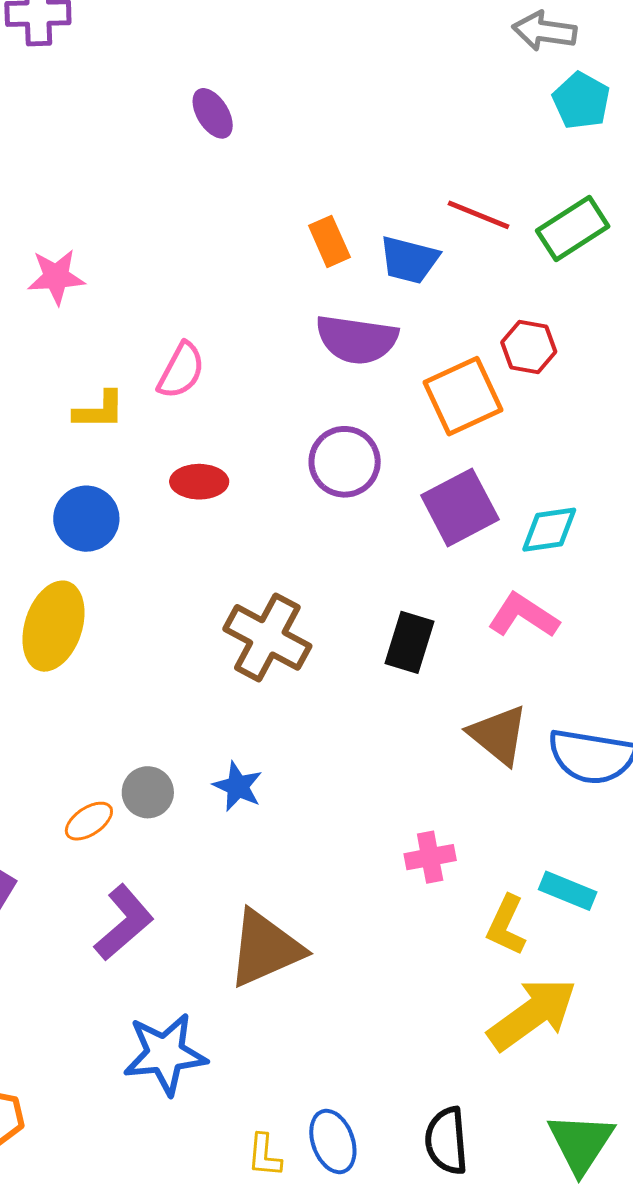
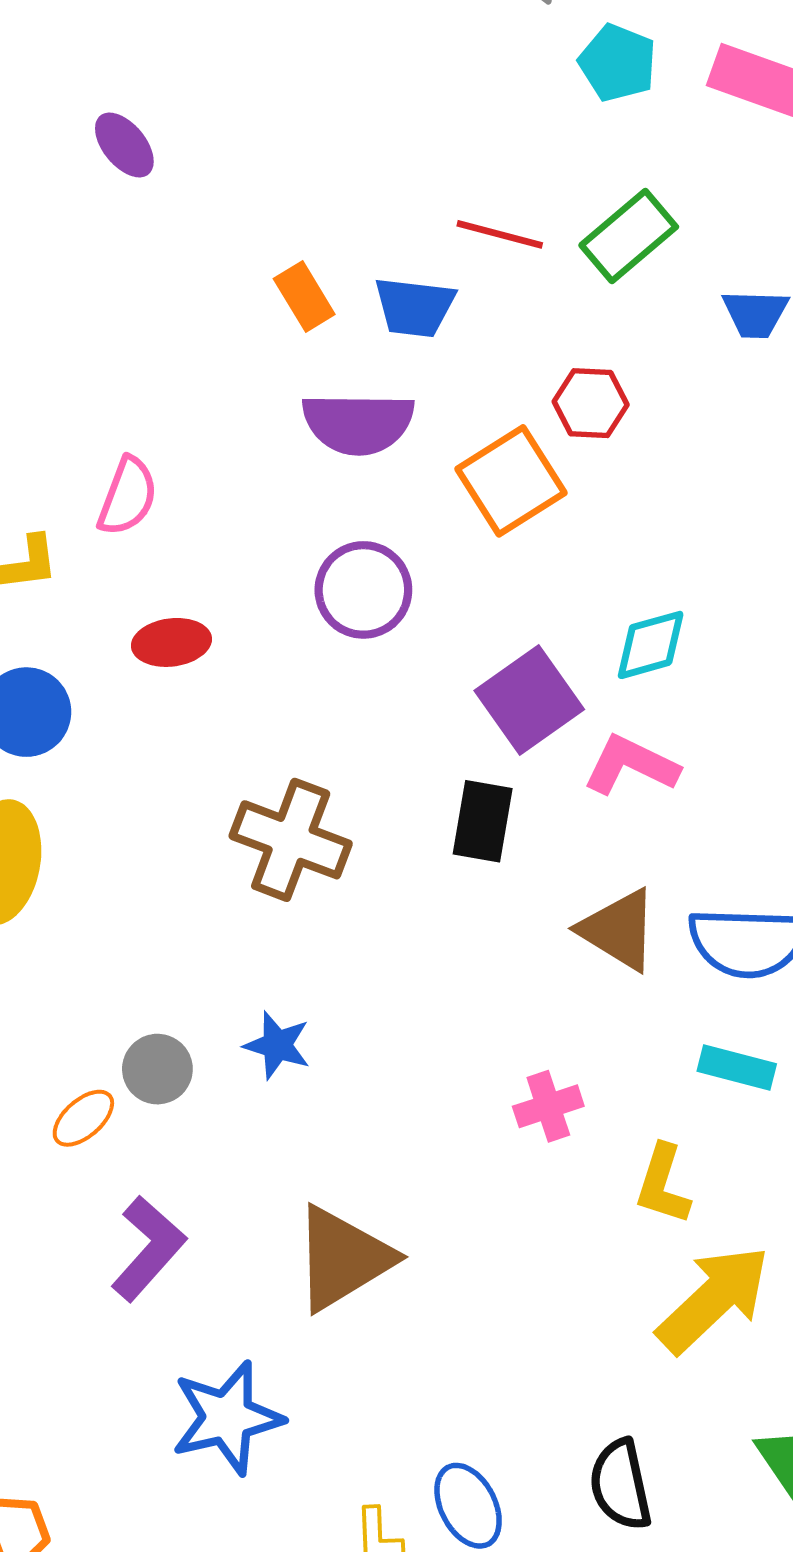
purple square: (460, 507) -> (529, 700), moved
cyan rectangle: (568, 891) -> (737, 1068), moved

